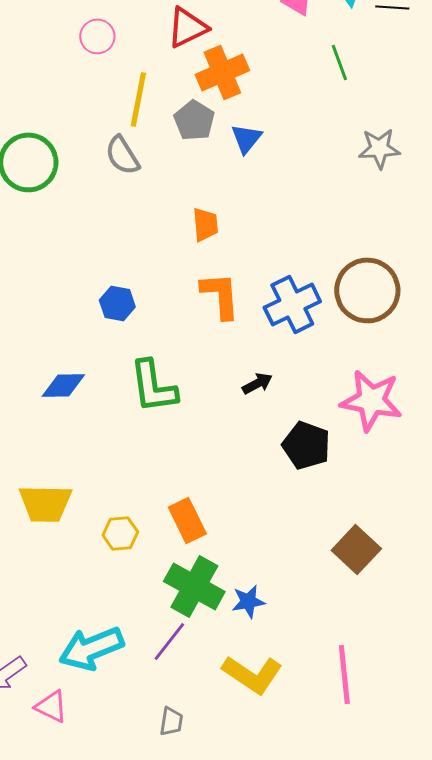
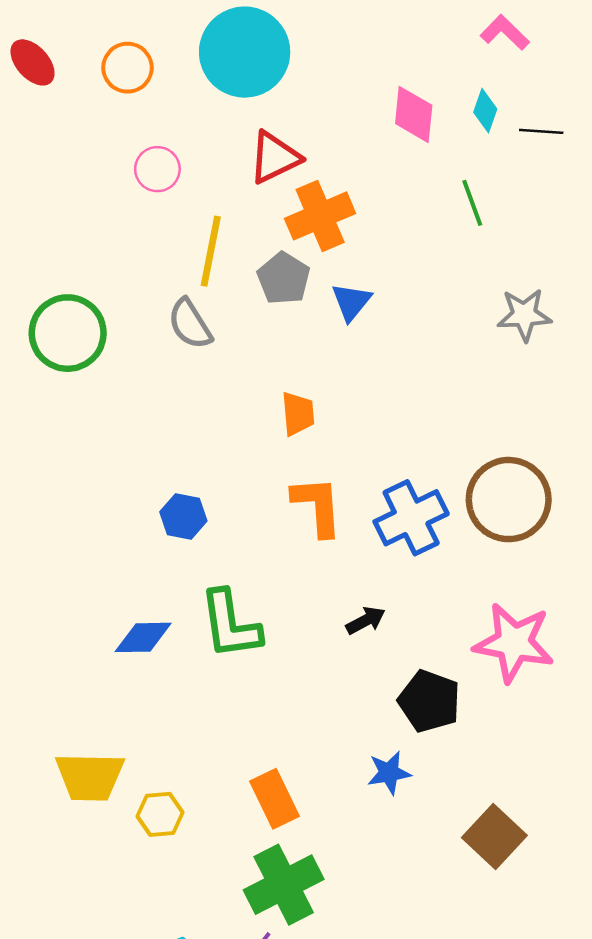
blue diamond: (63, 385) -> (143, 637), moved
yellow hexagon: (120, 533) -> (160, 814), moved
green cross: (194, 586) -> (284, 885), turned 34
blue star: (248, 601) -> (389, 773), moved

